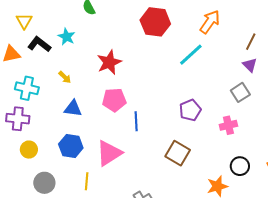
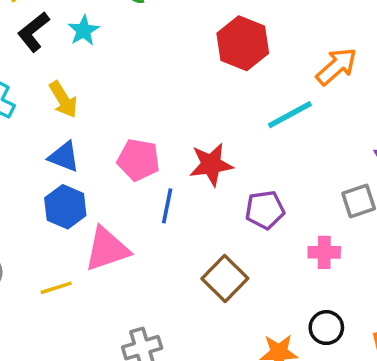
black L-shape: (39, 44) -> (33, 32), turned -90
red star: (109, 62) -> (211, 165), moved
yellow arrow: (65, 77) -> (63, 99), size x1.5
blue hexagon: (71, 146) -> (65, 207), moved
yellow line: (87, 181) -> (56, 288), turned 54

